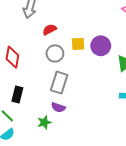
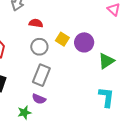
red semicircle: (50, 30) -> (36, 23), turned 32
yellow square: (78, 44) -> (62, 39), turned 32

